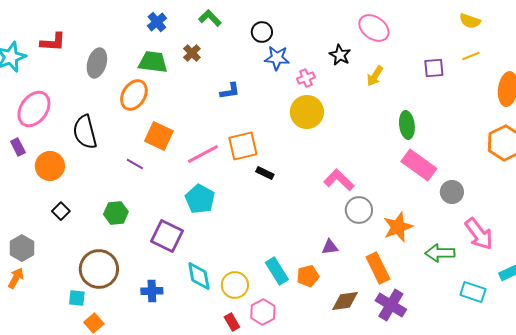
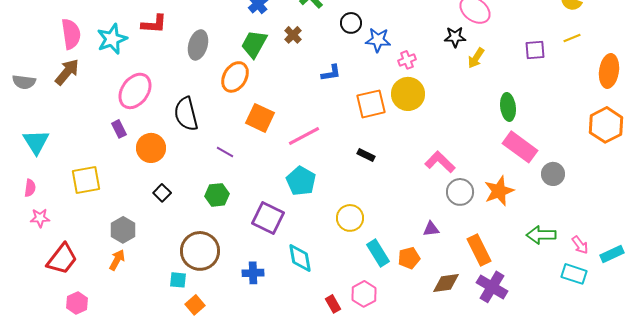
black circle: (262, 32) -> (351, 23), moved
black star: (340, 55) -> (455, 37), moved, turned -30
green trapezoid: (153, 62) -> (254, 44), turned -68
orange square: (243, 146) -> (371, 104), moved
purple line: (135, 164) -> (225, 152), moved
orange star: (398, 227) -> (499, 191), moved
pink arrow: (479, 234) -> (580, 245), moved, size x0.6
yellow circle: (235, 285) -> (350, 218), moved

